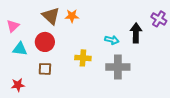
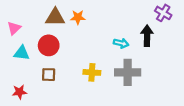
brown triangle: (51, 16) -> (55, 17), turned -42
purple cross: (159, 19) -> (163, 13), moved
yellow cross: (83, 58) -> (92, 72), moved

